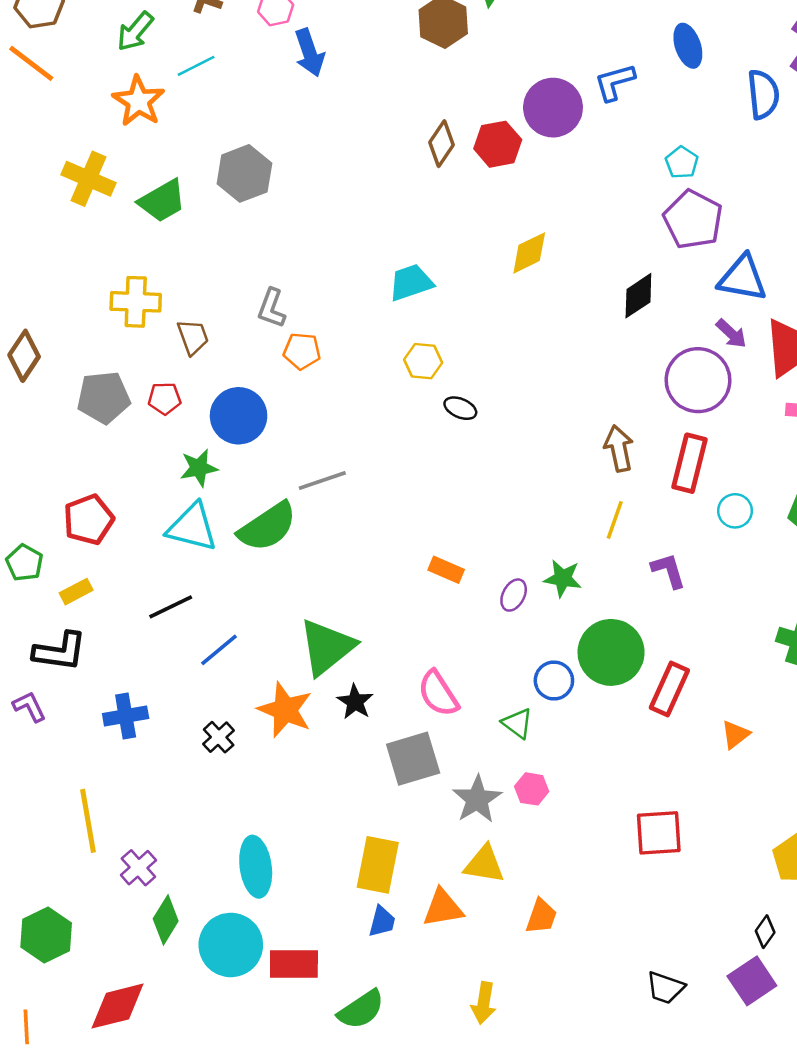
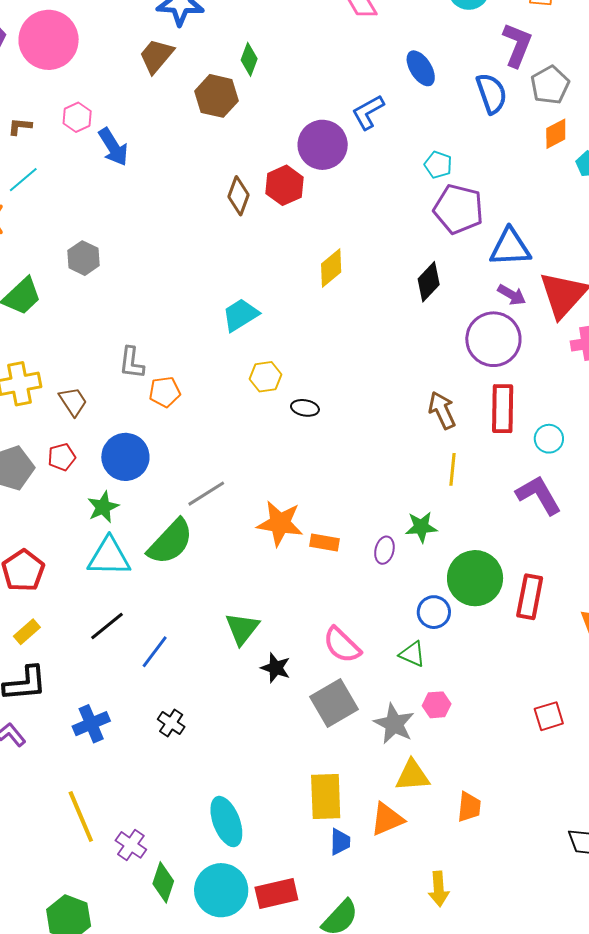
gray hexagon: (244, 173) -> (83, 258), size x0.7
purple L-shape: (668, 571) -> (539, 495), moved, size x1.4
green triangle: (327, 647) -> (242, 629), size x0.7
orange star: (285, 710) -> (280, 523), moved
red square: (659, 833) -> (549, 716), size x0.7

